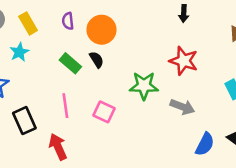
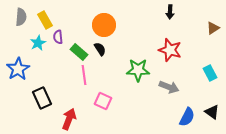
purple semicircle: (68, 21) -> (58, 37), moved
pink line: (65, 106) -> (84, 75), moved
pink square: (104, 112) -> (103, 101), moved
red arrow: (58, 147) -> (69, 119), turned 45

